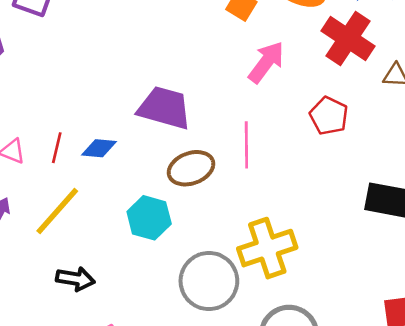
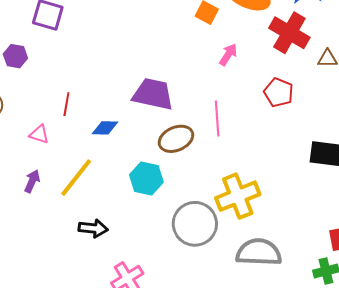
pink arrow: (266, 62) -> (228, 55), size x0.7
red line: (57, 148) -> (66, 104), moved

